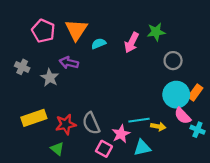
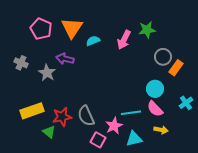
orange rectangle: (195, 92) -> (176, 68), moved
cyan circle: (176, 95) -> (155, 89), moved, size x0.7
pink semicircle: (183, 116) -> (155, 109), moved
yellow arrow: (158, 126) -> (161, 130), moved
cyan cross: (197, 130) -> (186, 103), moved, turned 32
green triangle: (57, 149) -> (49, 132), moved

